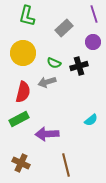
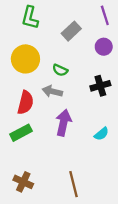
black cross: (79, 66) -> (100, 86), moved
gray arrow: (47, 82) -> (52, 91), turned 30
purple arrow: (47, 134) -> (63, 123), moved, turned 105

